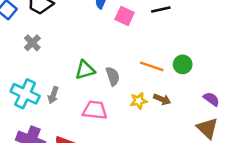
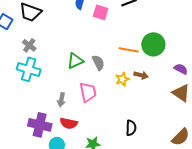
green circle: (183, 64) -> (153, 44), size x1.5
cyan cross: (25, 94) -> (29, 69), moved
gray arrow: (53, 95) -> (61, 100), moved
pink trapezoid: (95, 110) -> (88, 92), turned 80

